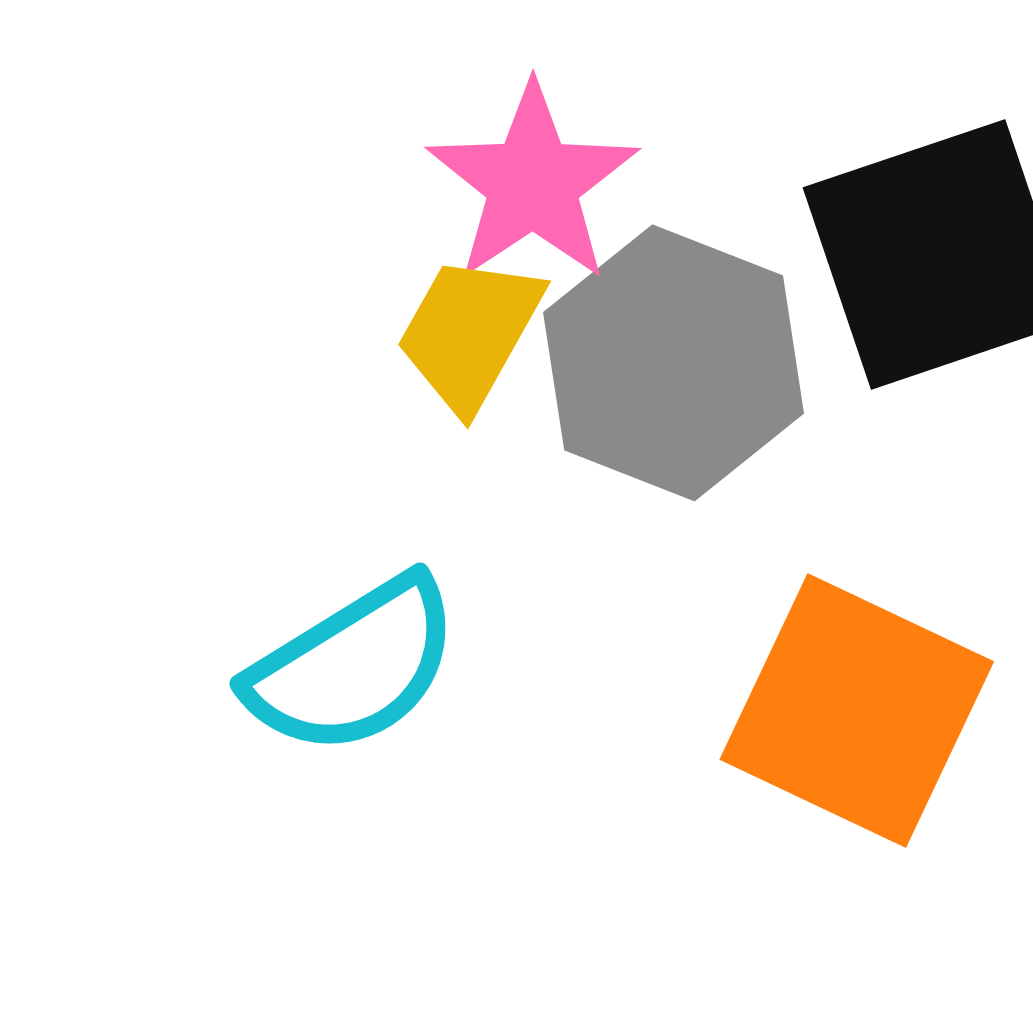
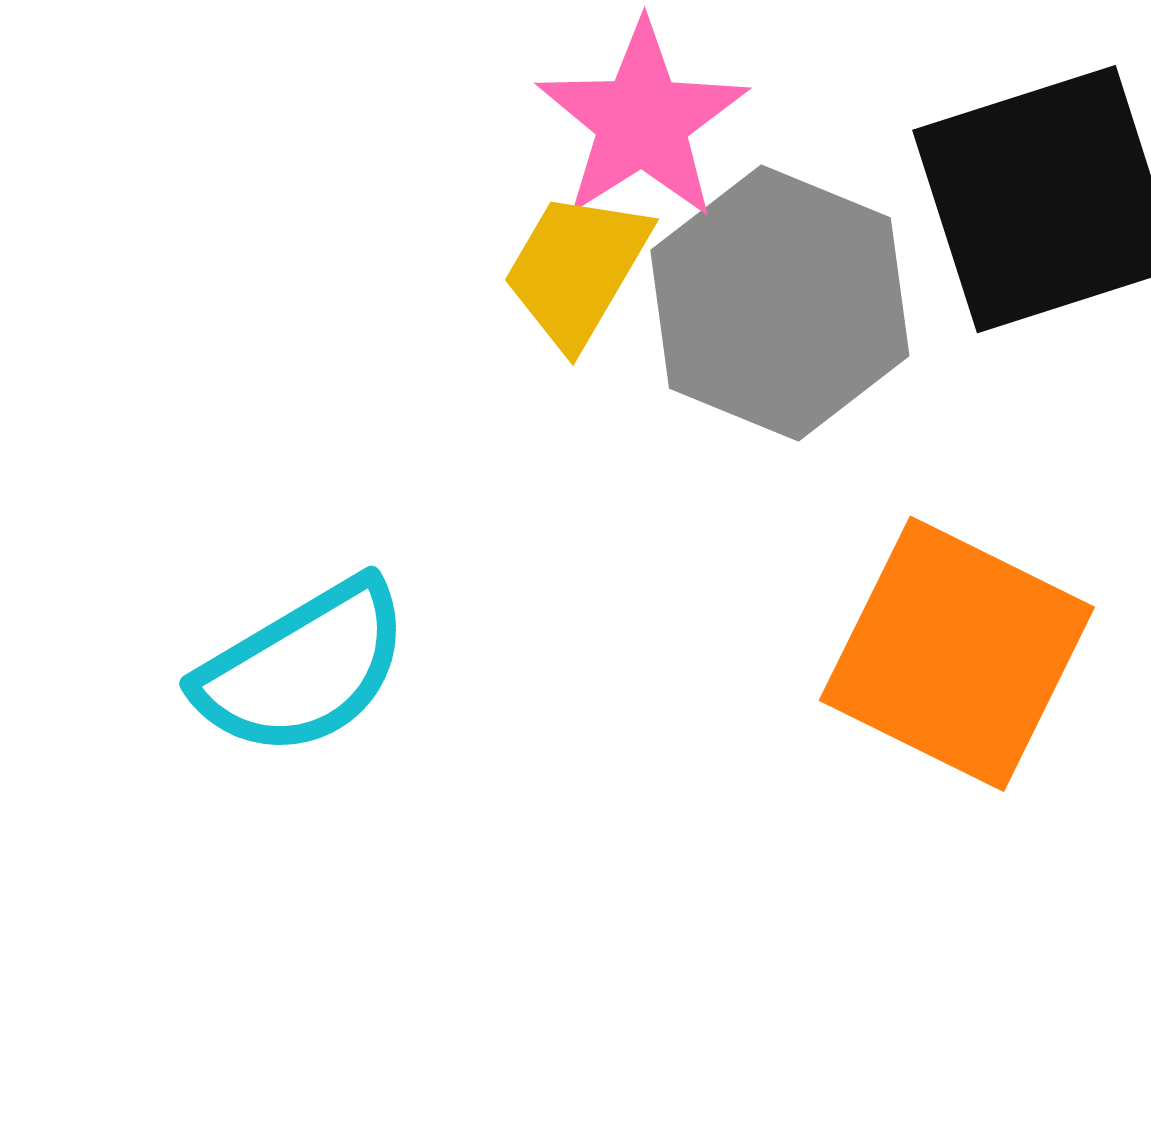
cyan semicircle: (353, 666) -> (303, 668), moved

